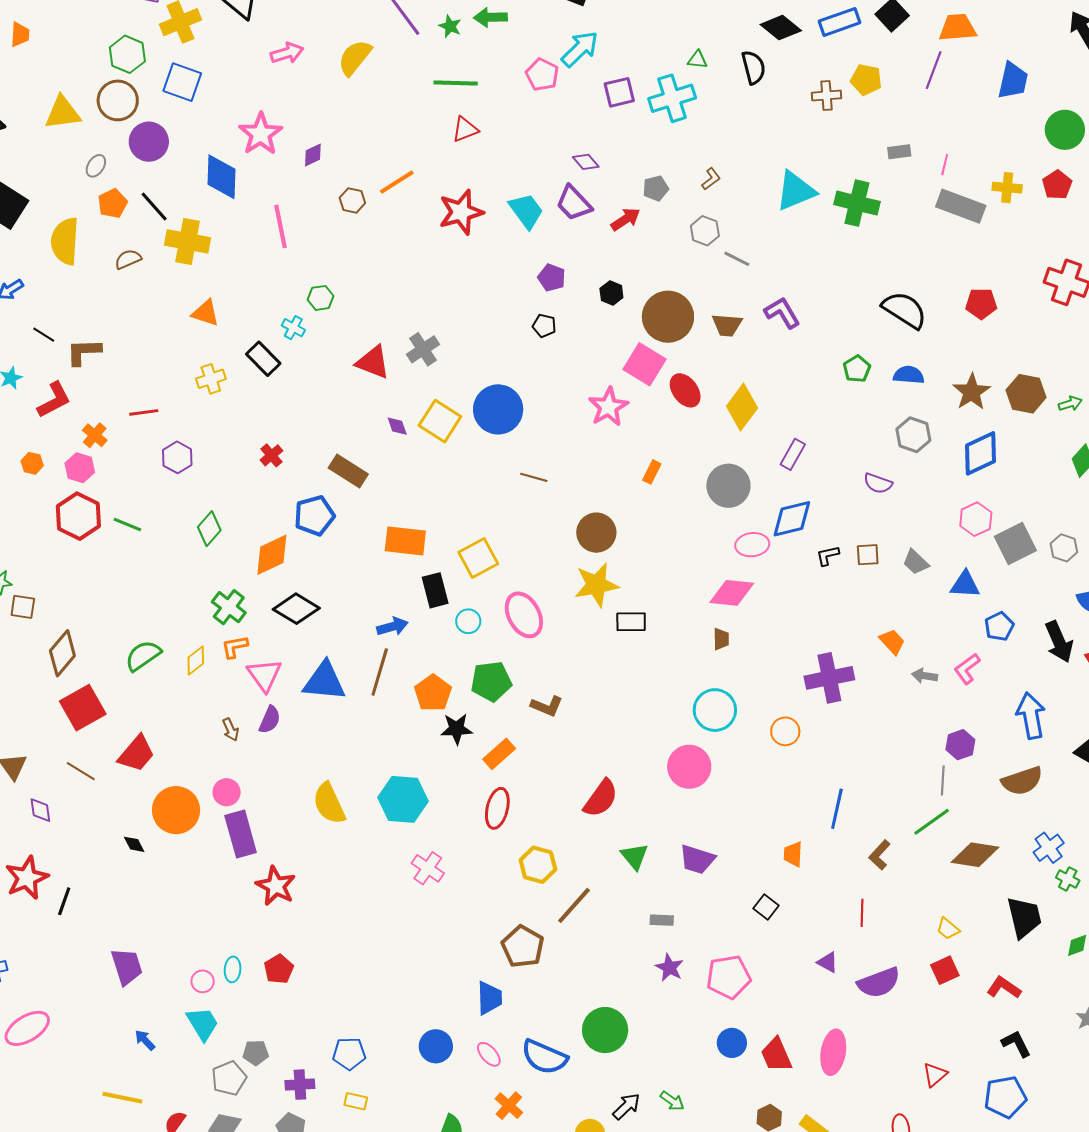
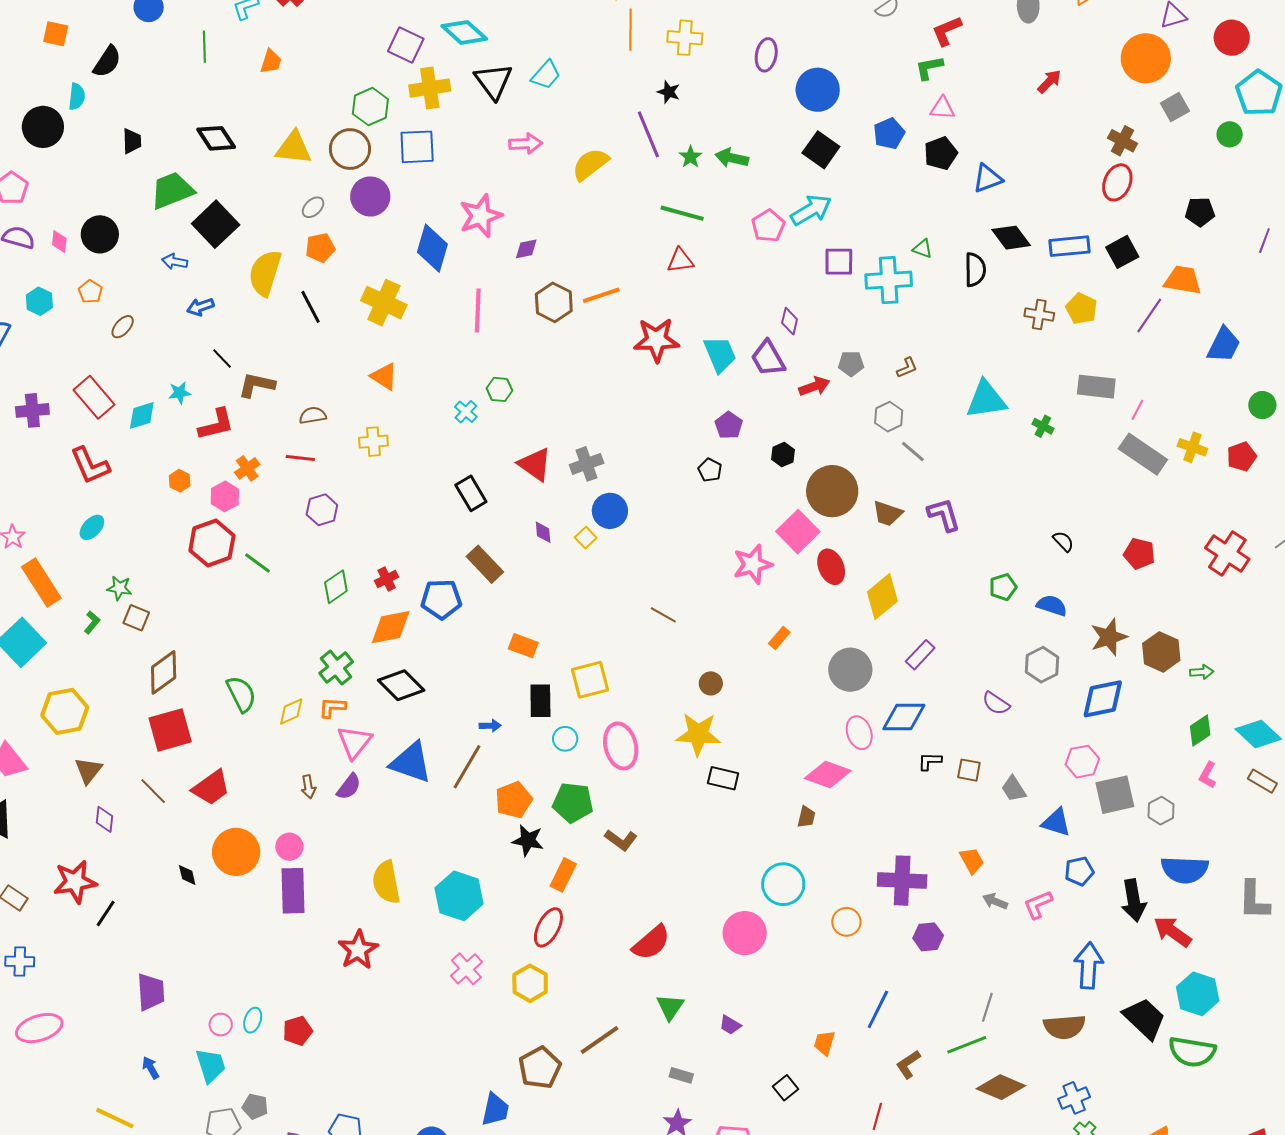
blue square: (182, 82) -> (417, 147), turned -36
green circle: (1065, 130) -> (1262, 405), size x0.7
gray rectangle: (899, 152) -> (1096, 387), size x1.6
purple diamond: (586, 162) -> (790, 321), turned 40
brown hexagon: (352, 200) -> (554, 302), size x1.5
green cross: (857, 203) -> (1043, 426), size x0.5
black line: (154, 206) -> (310, 307), moved
brown semicircle: (128, 259) -> (313, 415), moved
black semicircle: (904, 310) -> (1063, 541), size x0.5
black rectangle: (263, 359) -> (471, 493), moved
blue circle: (498, 409) -> (610, 511), moved, size x0.7
yellow square: (440, 421) -> (586, 538), size x0.5
red cross: (271, 455) -> (387, 579), moved
brown circle: (596, 533) -> (711, 683), size x0.6
orange rectangle: (405, 541) -> (523, 646), size x0.7
pink ellipse: (752, 545) -> (859, 733), turned 64
blue arrow: (392, 627) -> (490, 726), size x0.7
green semicircle: (143, 656) -> (241, 694), turned 84
purple hexagon: (960, 745) -> (928, 937), moved
orange rectangle: (499, 754) -> (563, 875), turned -36
purple trapezoid: (697, 859) -> (730, 1025), size x0.6
yellow hexagon: (538, 865) -> (530, 983), moved
red star: (276, 886) -> (358, 950), moved

